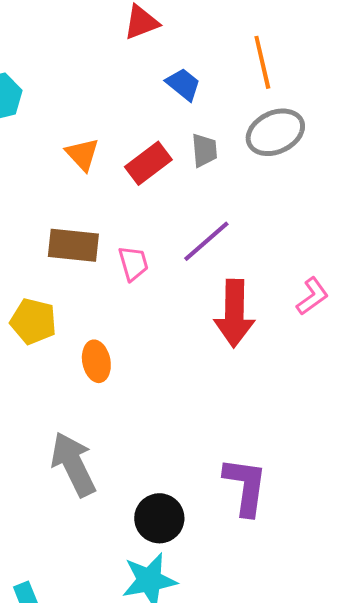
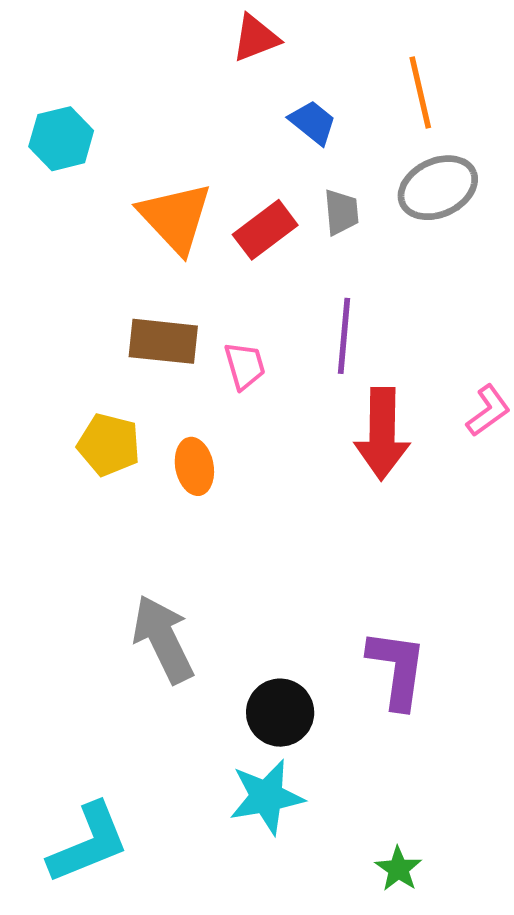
orange triangle: (82, 154) -> (175, 218), size x1.6
purple line: (206, 241) -> (344, 336), turned -44
orange ellipse: (96, 361) -> (194, 466), moved

